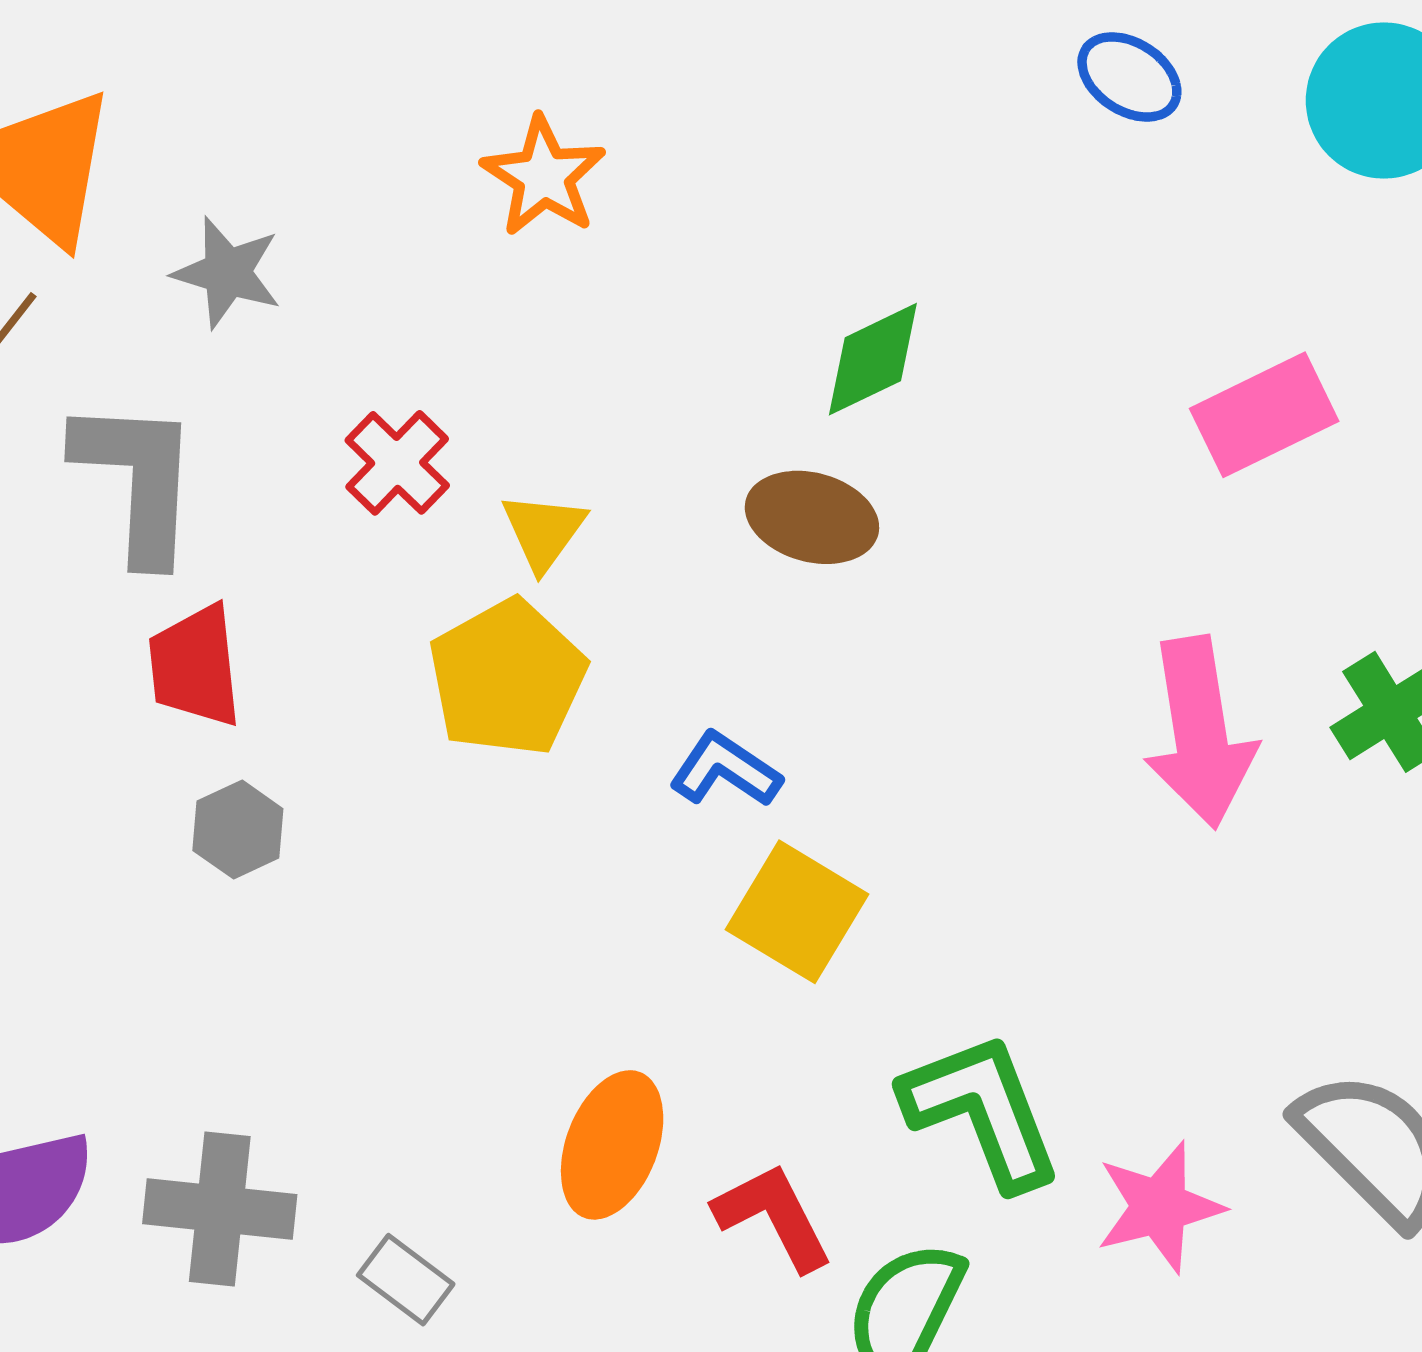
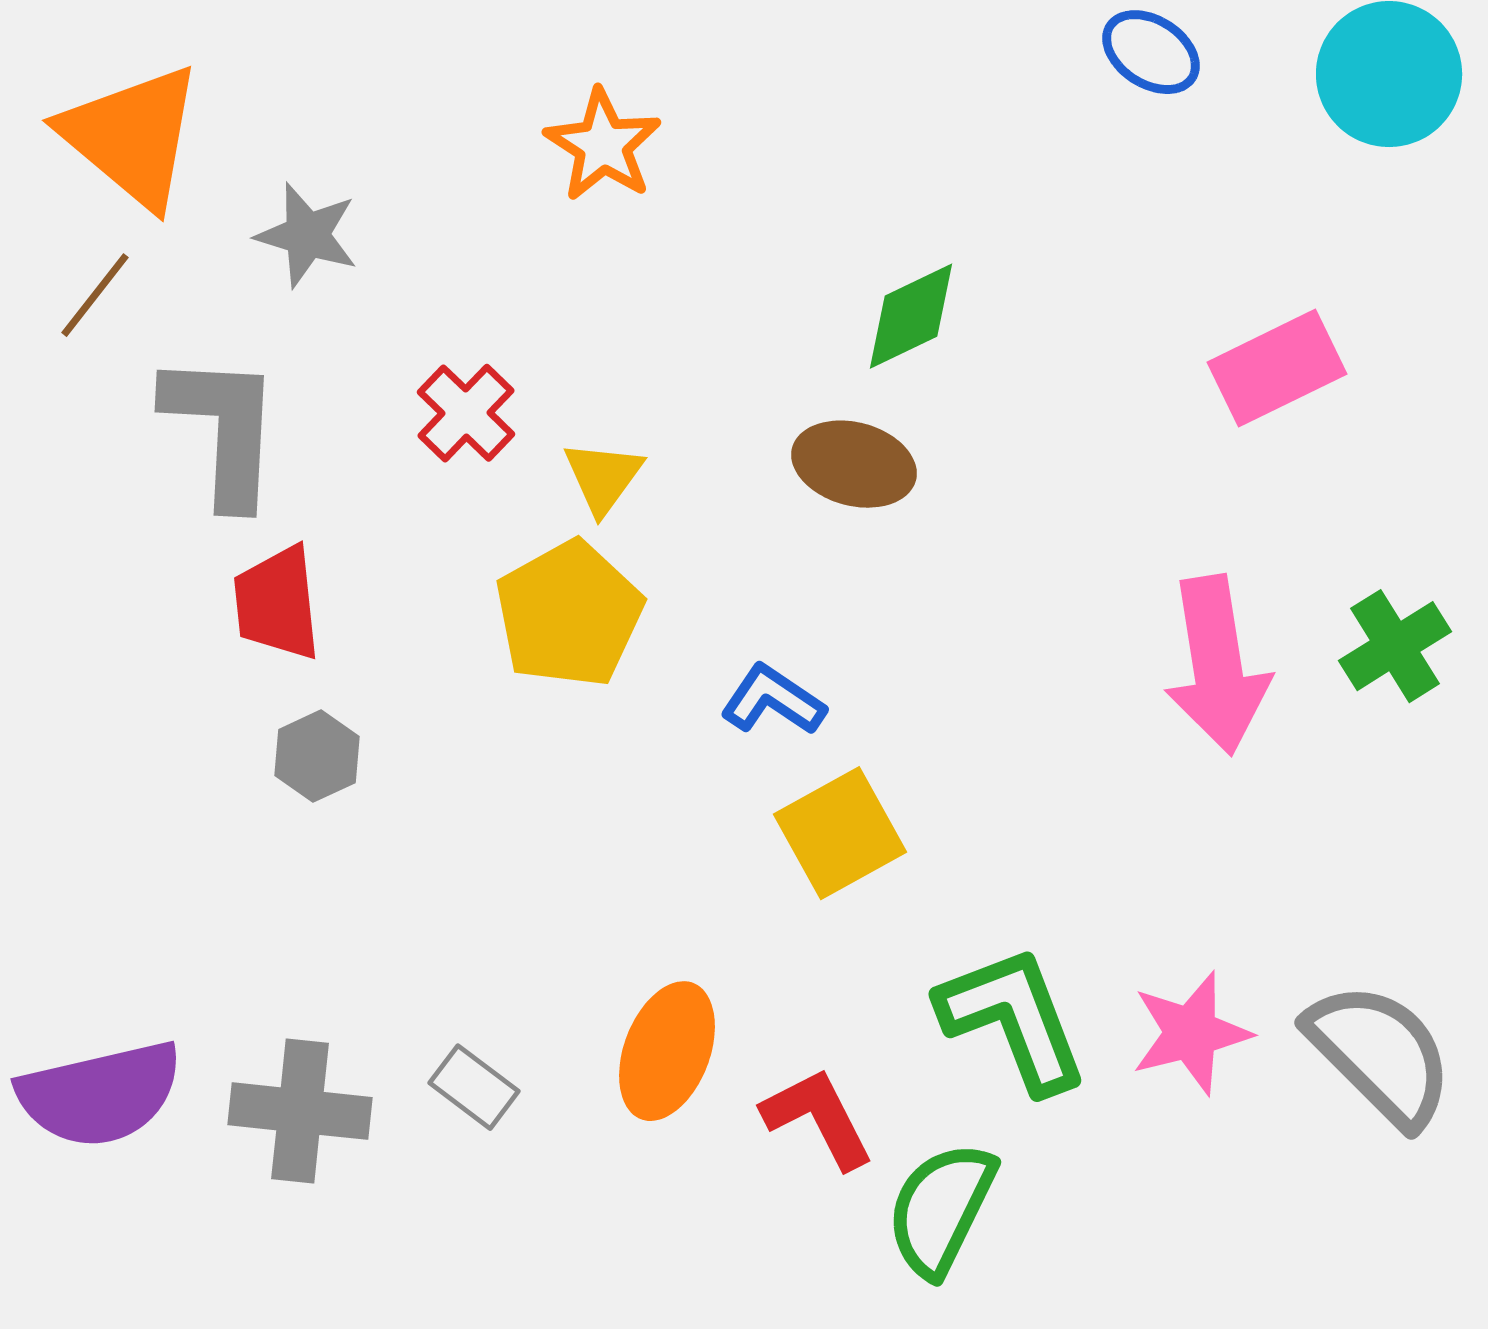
yellow square: (797, 912) -> (840, 833), turned 30
pink star: (1159, 1207) -> (1191, 1033), moved
gray rectangle: (406, 1280) -> (474, 1087), moved

